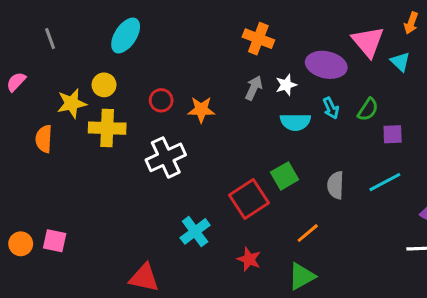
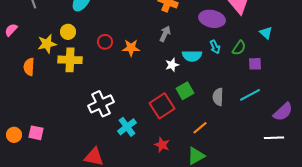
cyan triangle: (400, 62) -> (266, 33), moved
white star: (286, 85) -> (172, 65), moved
white cross: (166, 157) -> (101, 104), moved

